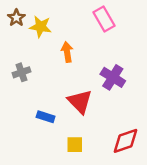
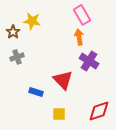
brown star: (16, 18) -> (13, 32), moved
orange arrow: (67, 52) -> (79, 37), moved

